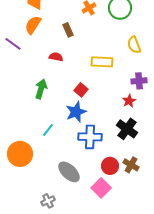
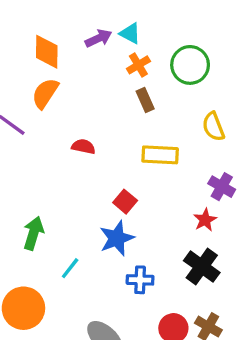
brown rectangle: (68, 30) -> (145, 100), moved
purple cross: (139, 81) -> (222, 187), turned 35
green arrow: (41, 89) -> (33, 233), moved
blue cross: (90, 137) -> (140, 280), size x0.7

